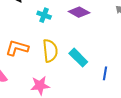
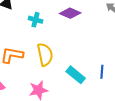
cyan rectangle: (78, 58) -> (76, 75), moved

